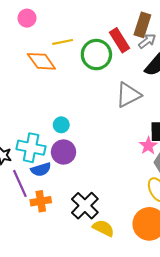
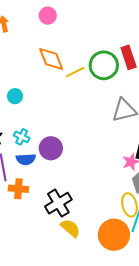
yellow line: (63, 42) -> (75, 72), moved, turned -30
cyan circle: (61, 125) -> (15, 96), moved
cyan cross: (31, 148) -> (22, 137), size x0.6

